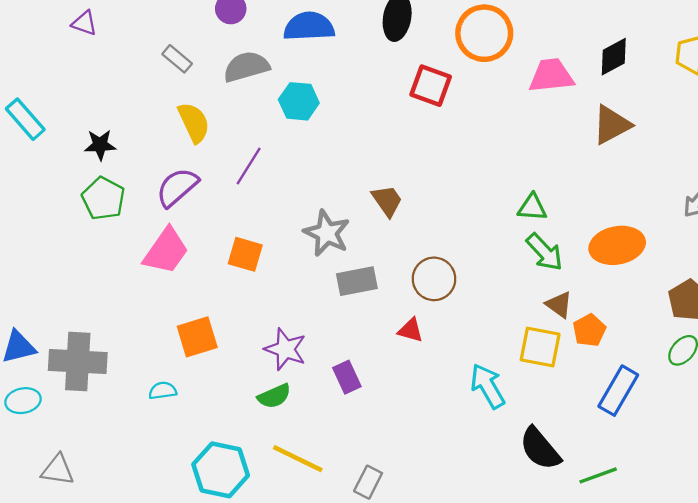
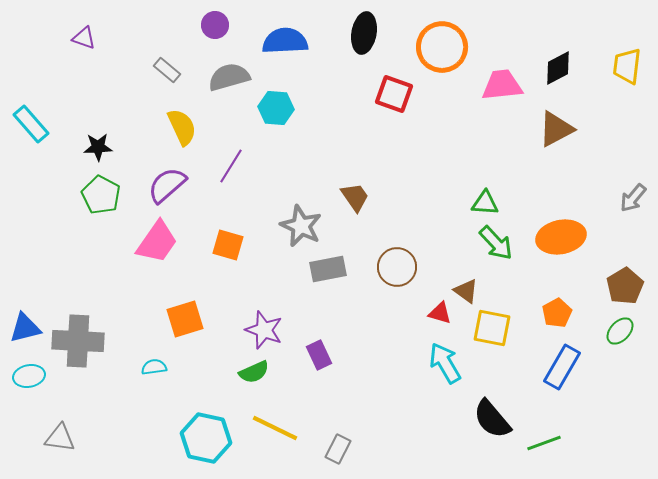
brown triangle: (559, 305) -> (466, 291), moved
red triangle: (411, 330) -> (440, 313), moved
orange pentagon: (589, 330) -> (557, 313), moved

